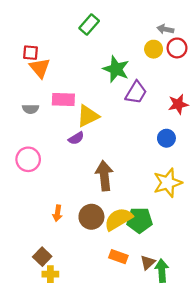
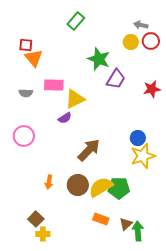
blue circle: (166, 138) -> (138, 138), moved
brown arrow: (104, 176) -> (89, 150), turned 50

